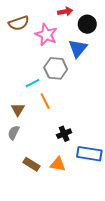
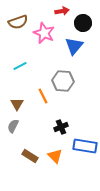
gray hexagon: (56, 68) -> (63, 81), moved
cyan line: (32, 83) -> (20, 66), moved
orange triangle: (58, 164) -> (55, 156), turned 35

